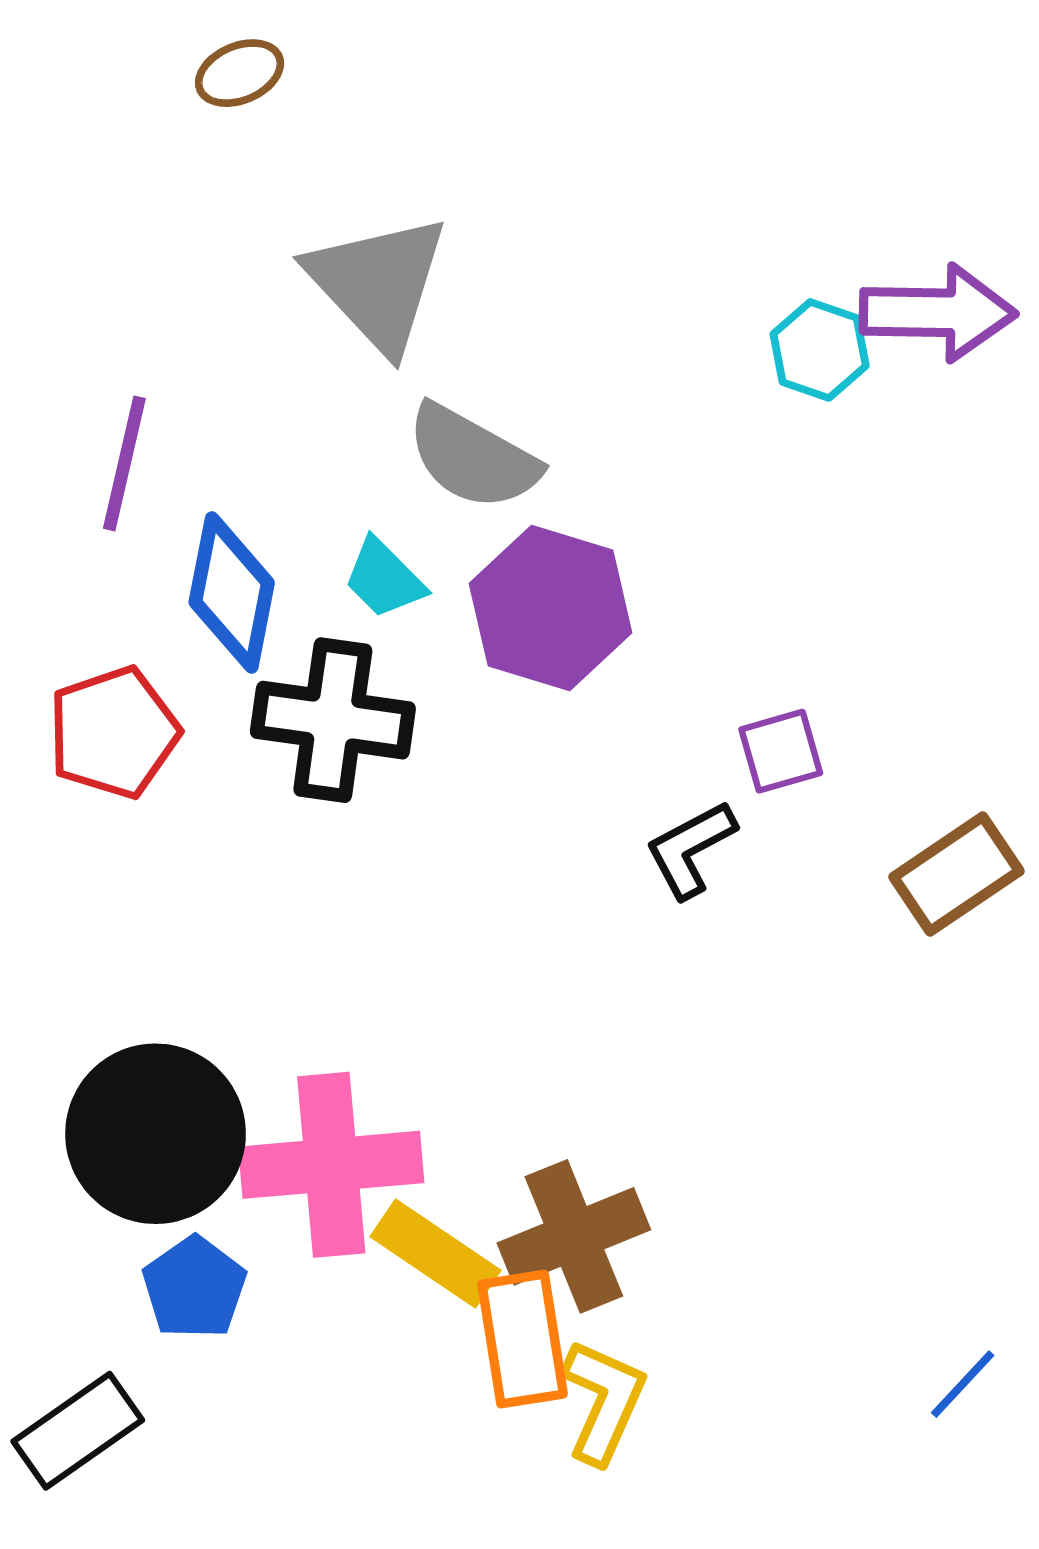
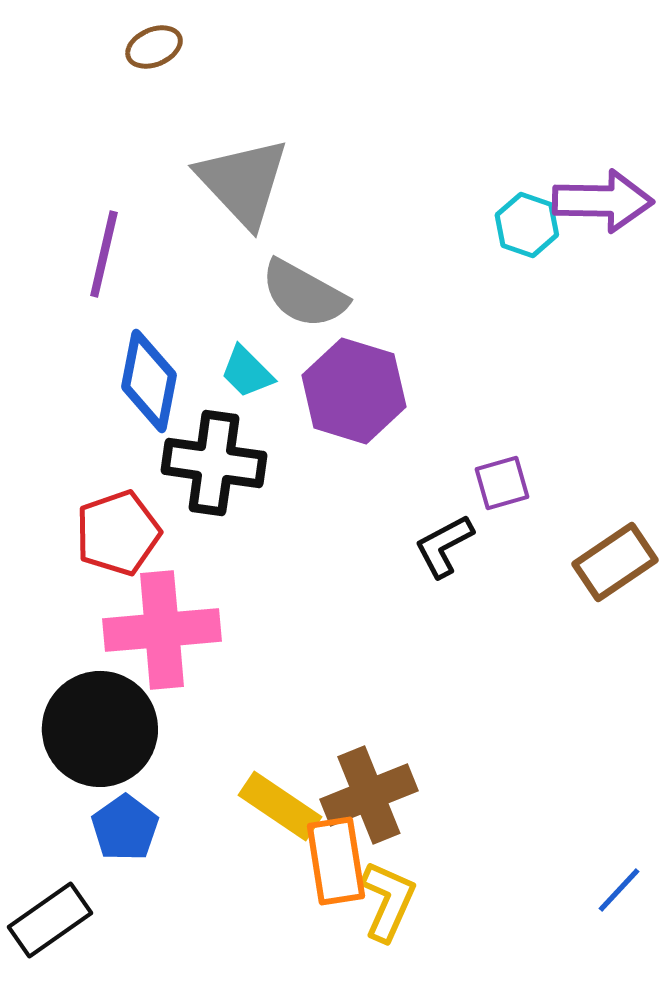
purple line: (124, 463) -> (104, 254), moved
red pentagon: (114, 732) -> (118, 533), moved
pink cross: (331, 1165) -> (162, 630), moved

